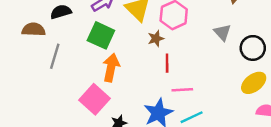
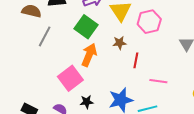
brown star: (156, 38) -> (120, 43), moved
pink line: (182, 90) -> (158, 81), moved

